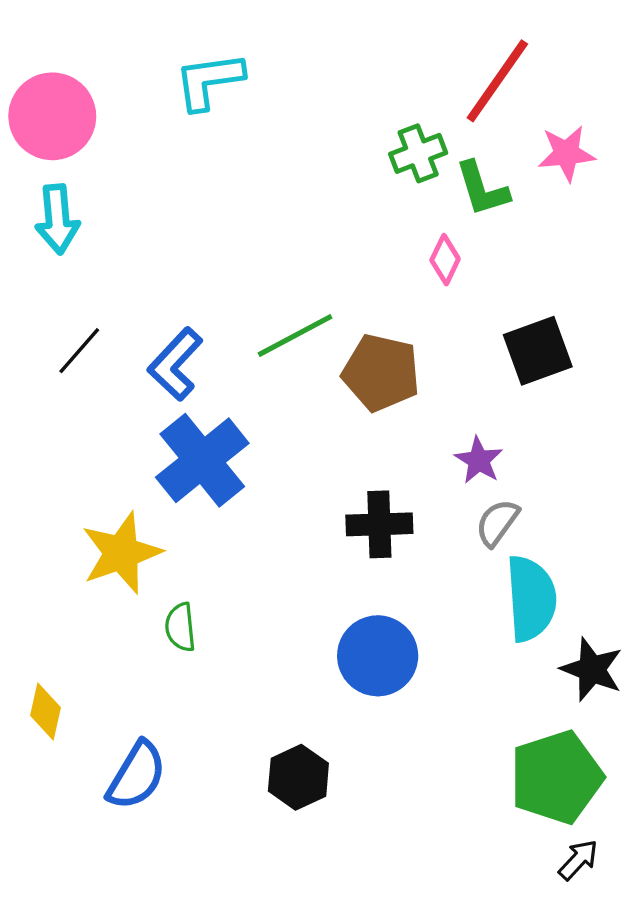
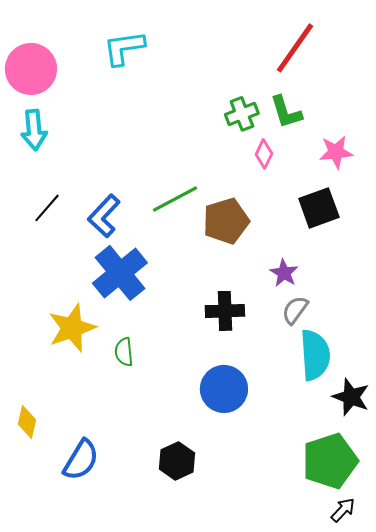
green cross: (418, 153) -> (242, 114), moved
pink star: (566, 153) -> (336, 152), moved
brown pentagon: (381, 373) -> (226, 221), turned -30
green semicircle: (180, 627) -> (124, 352), moved

